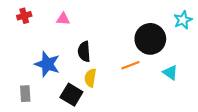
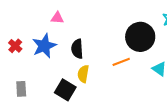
red cross: (24, 16) -> (15, 46), moved, turned -32
blue star: (47, 64) -> (44, 46), moved, turned 30

